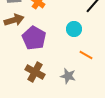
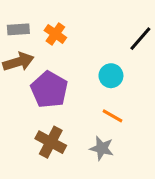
orange line: (86, 55) -> (113, 116), moved

